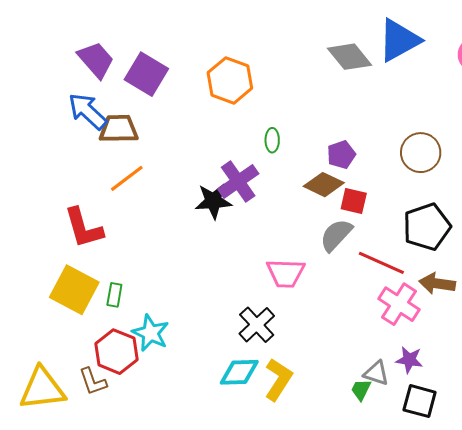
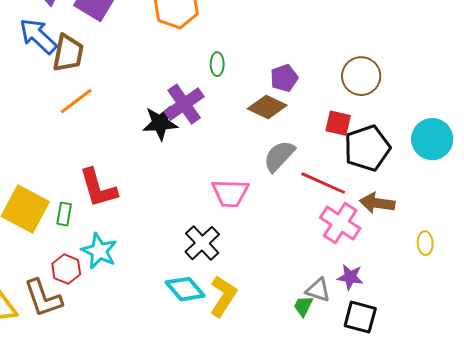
brown trapezoid: (119, 129) -> (68, 53), turned 102
red square: (354, 201) -> (338, 123), moved
red L-shape: (84, 228) -> (98, 188), moved
red hexagon: (117, 352) -> (66, 269), size x0.7
cyan diamond: (239, 372) -> (185, 289), turned 51
brown L-shape: (93, 381) -> (43, 298), size x1.4

